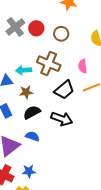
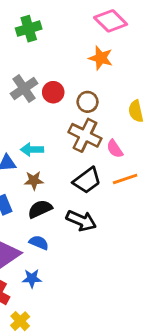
brown cross: (49, 64) -> (85, 135), moved
pink semicircle: (83, 66) -> (115, 149), turned -32
blue star: (29, 171) -> (32, 278), moved

